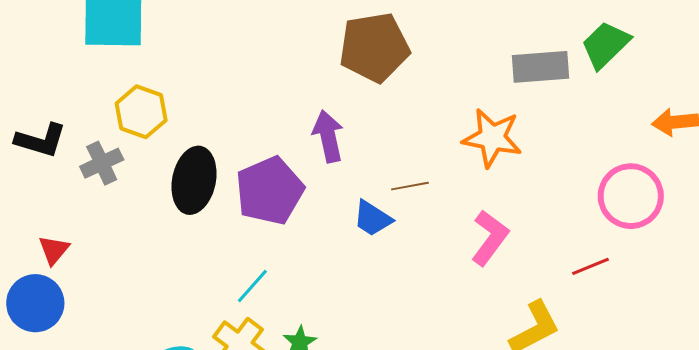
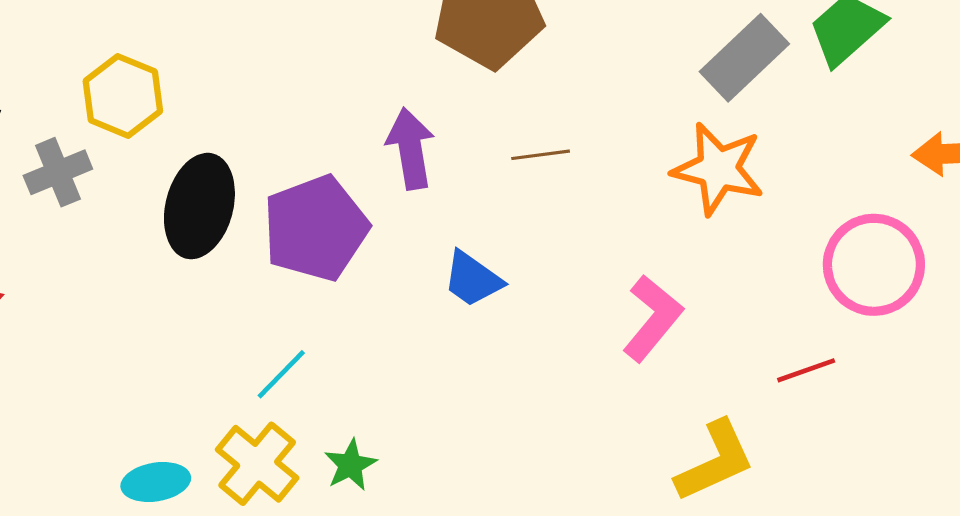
gray rectangle: (541, 67) -> (744, 58), turned -42
orange star: (492, 138) -> (718, 169), moved
brown line: (410, 186) -> (541, 155), moved

